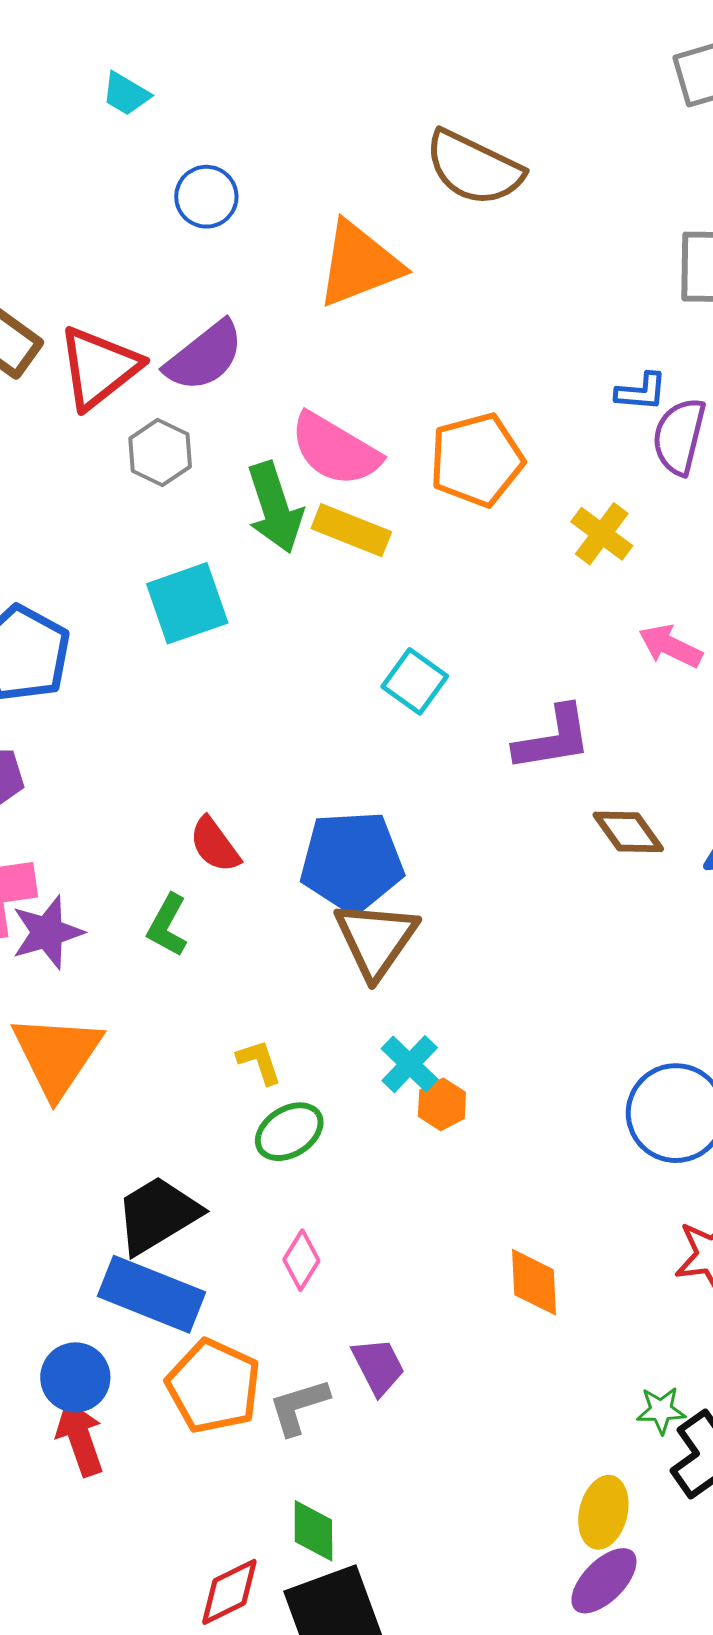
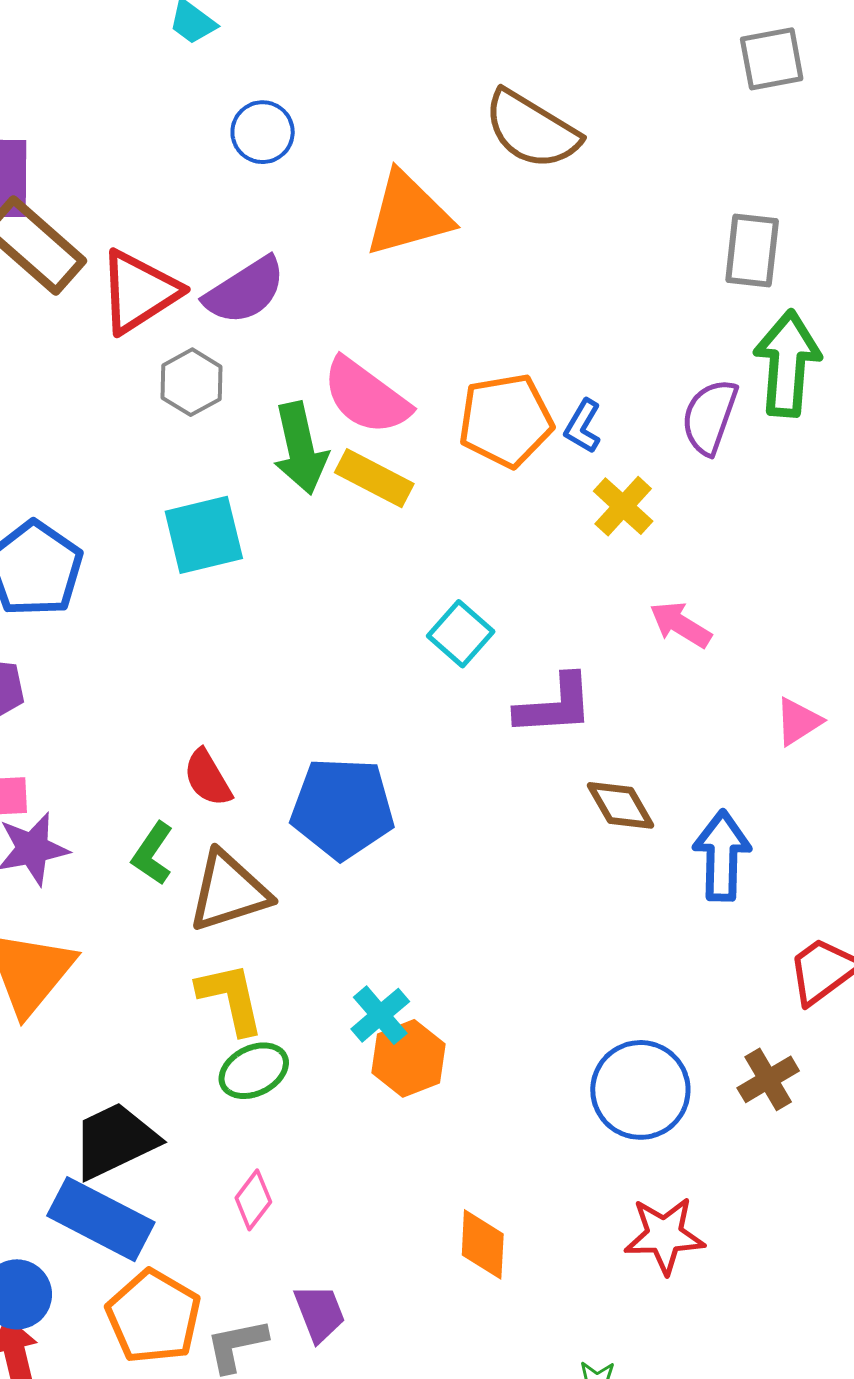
blue L-shape: (641, 392) -> (583, 426), moved, turned 110
cyan square: (415, 681) -> (461, 634), moved
brown triangle: (376, 939) -> (229, 891), moved, turned 32
yellow L-shape: (259, 1062) -> (231, 998), size x1.6
orange hexagon: (442, 1104) -> (408, 1058), size x1.5

